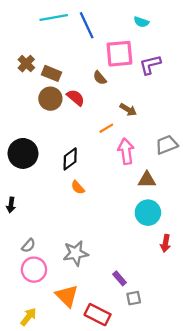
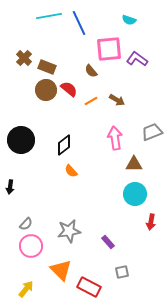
purple L-shape: (150, 65) -> (137, 59), turned 50
orange line: (106, 128) -> (91, 101), moved
purple rectangle: (119, 278) -> (108, 242), moved

